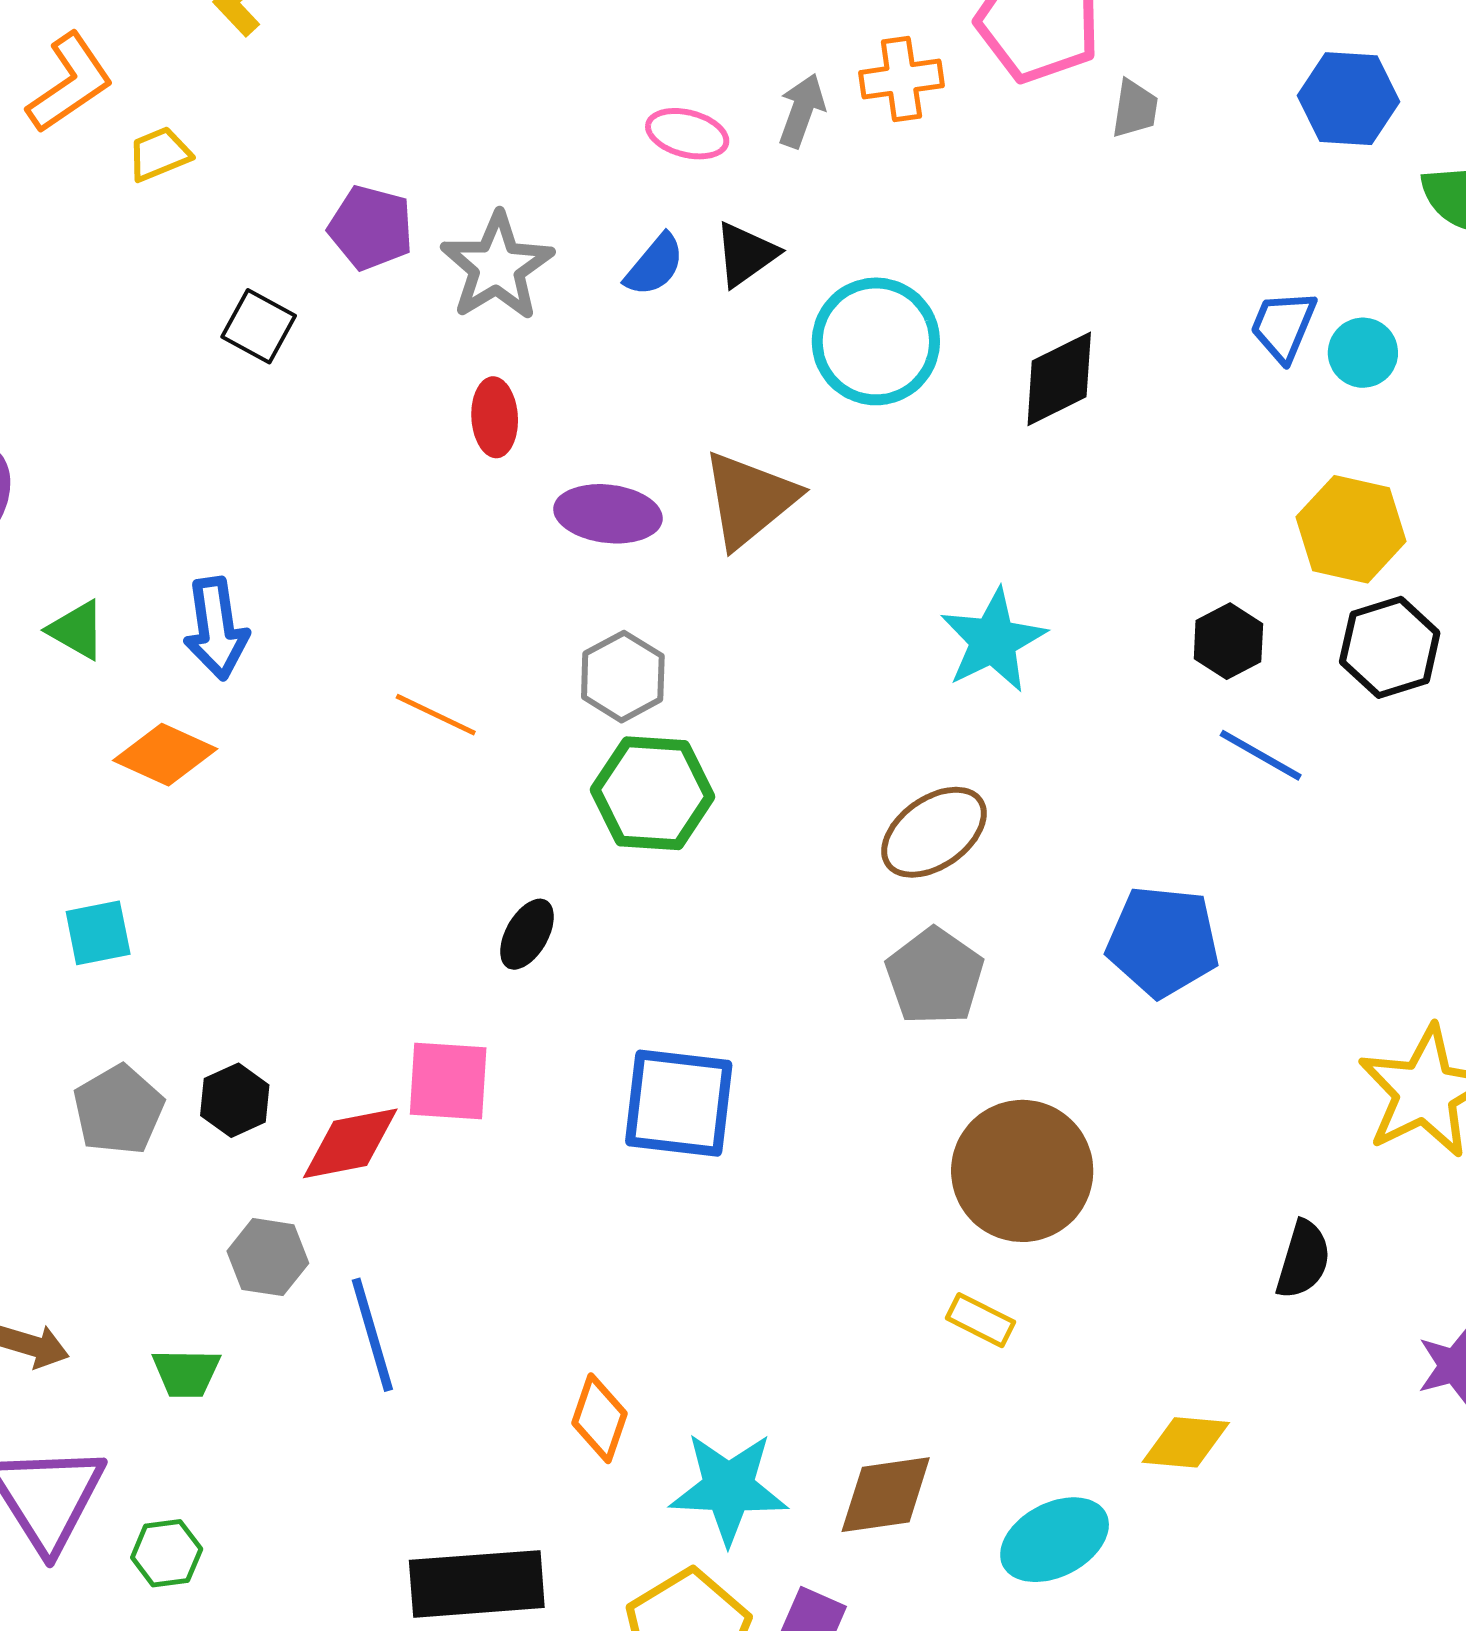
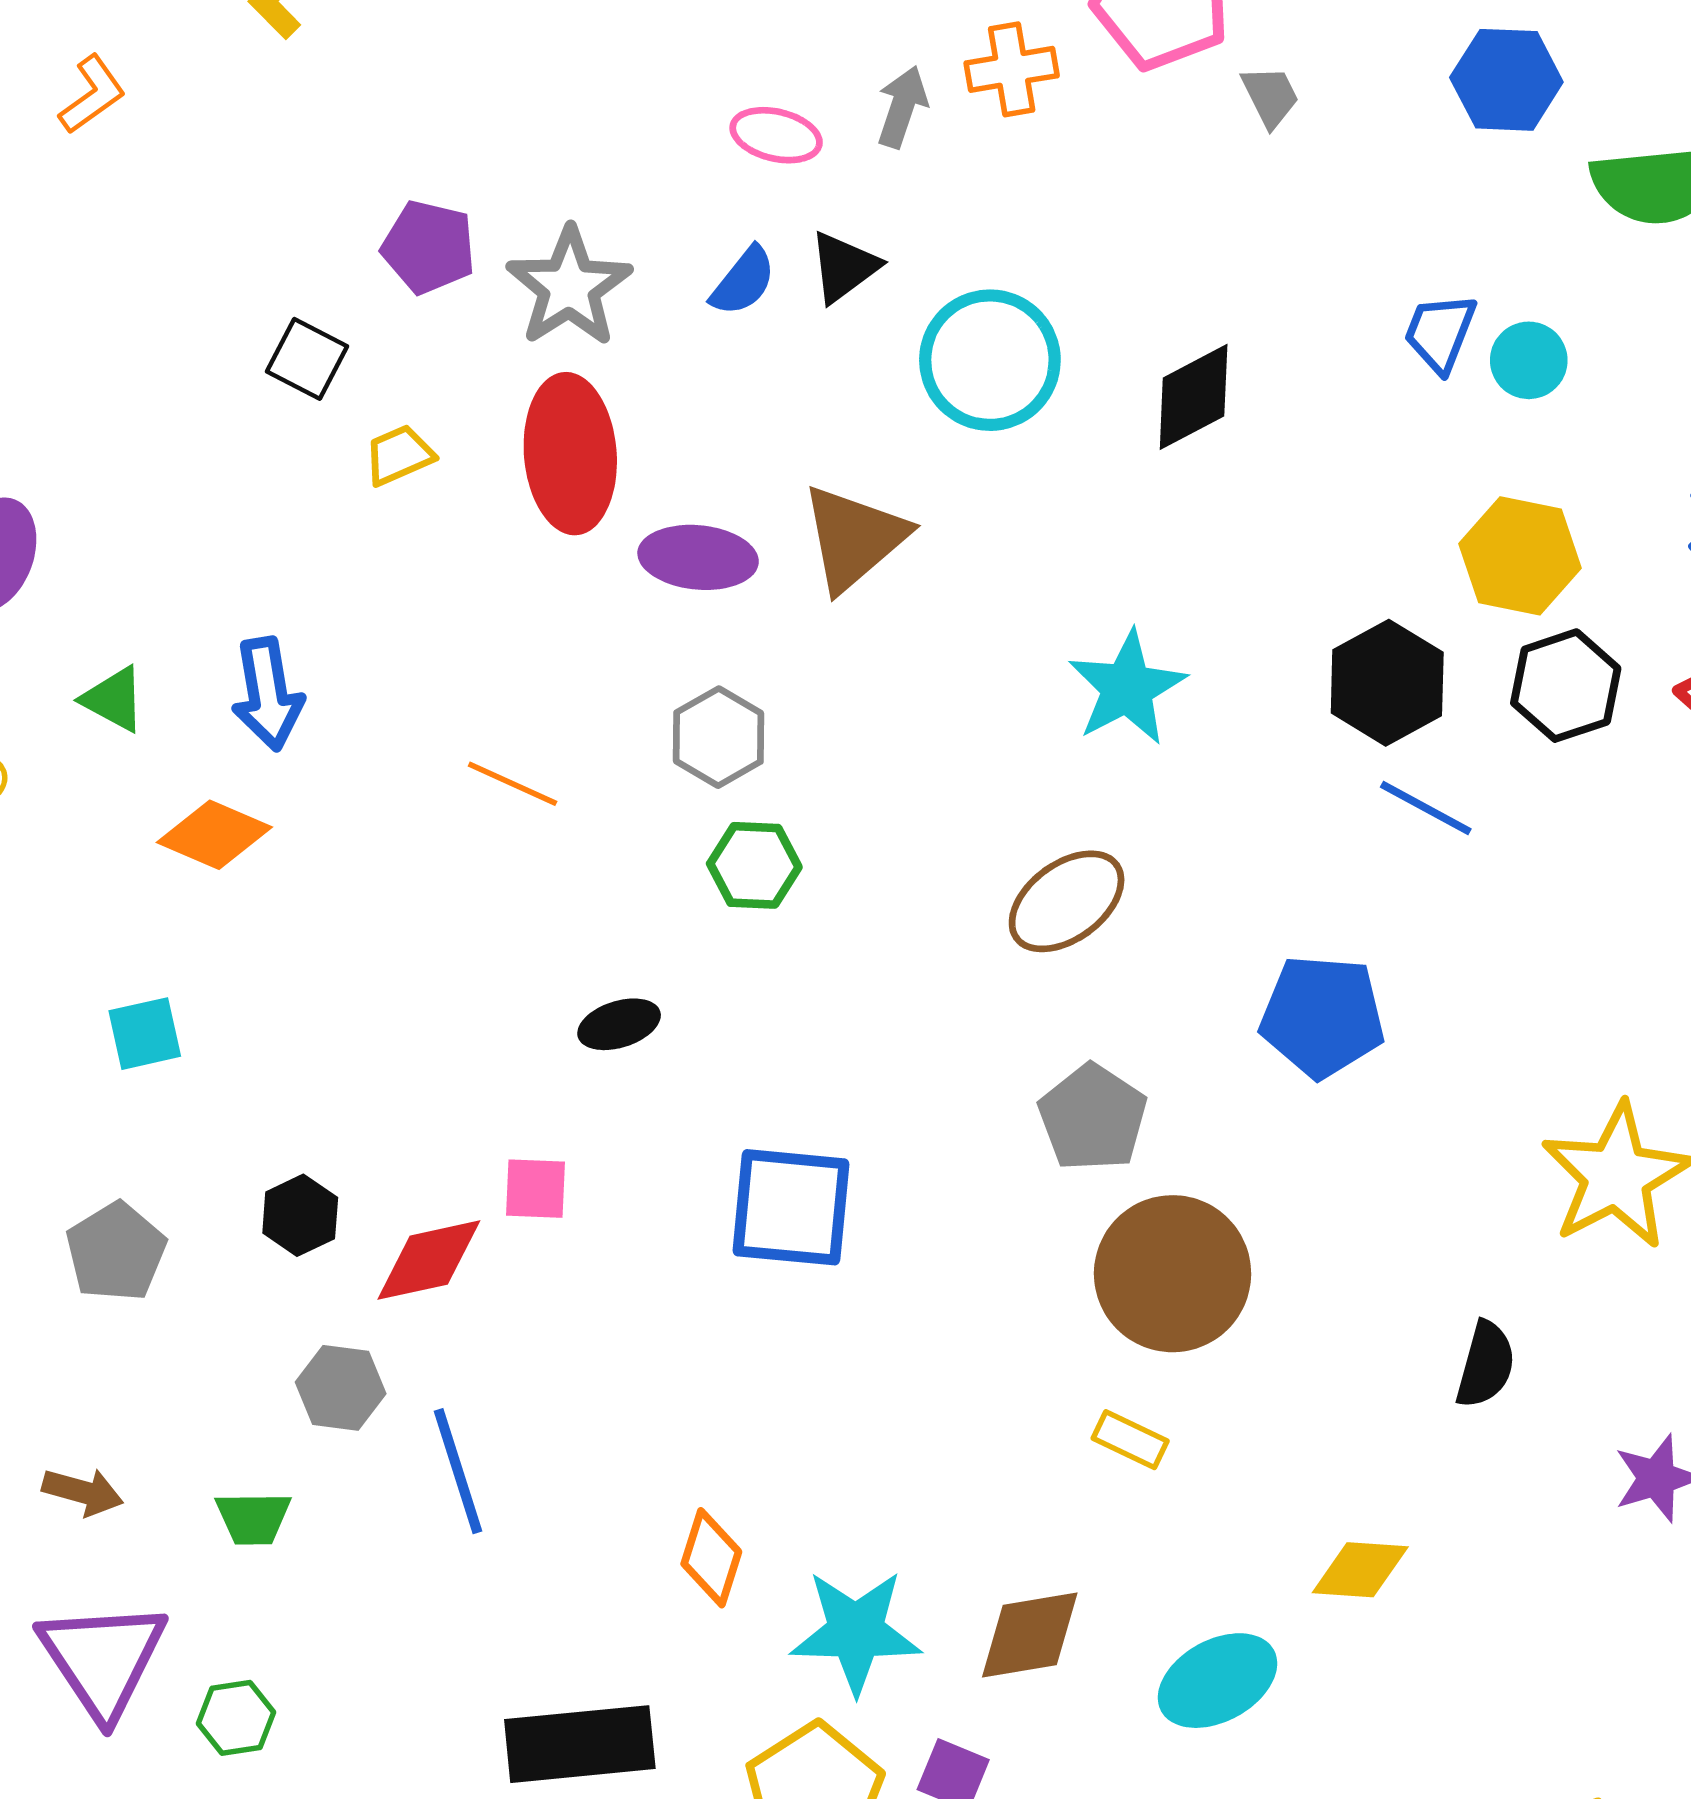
orange L-shape: (70, 83) -> (92, 95), size x0.7
gray trapezoid: (1135, 109) -> (1270, 96), turned -34
yellow trapezoid: (159, 154) -> (399, 455), moved
red ellipse: (495, 417) -> (570, 454), size x1.8
black hexagon: (1228, 641) -> (1387, 683), size x1.5
green hexagon: (653, 793) -> (754, 865), size x0.7
black ellipse: (527, 934) -> (619, 1024), turned 44
gray pentagon: (935, 976) -> (1093, 1118), moved
pink square: (448, 1081) -> (536, 1189), size x0.7
gray pentagon: (119, 1110) -> (116, 1252), moved

